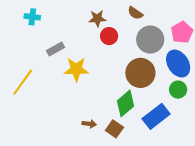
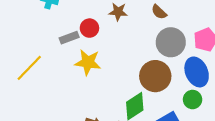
red circle: (109, 36) -> (89, 28), moved

